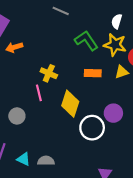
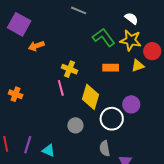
white semicircle: (117, 21) -> (131, 18), turned 112
gray circle: (17, 116) -> (75, 125), moved
gray semicircle: (46, 161) -> (105, 148), moved, turned -98

